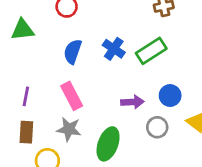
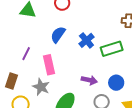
purple line: (26, 96) -> (26, 54), moved

